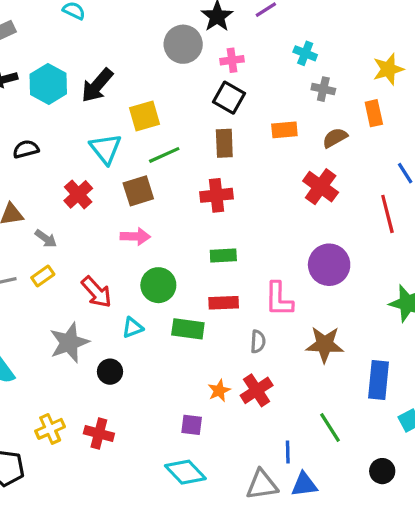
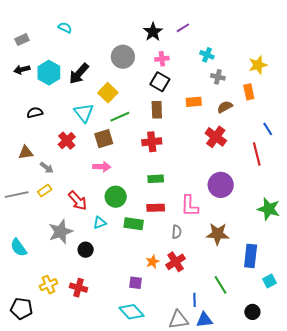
gray circle: (183, 44) -> (123, 57), moved
yellow square: (144, 116) -> (108, 93), turned -30

